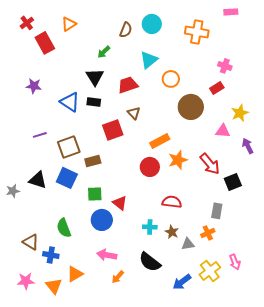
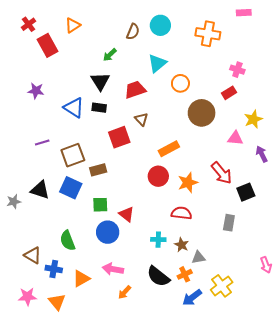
orange star: (178, 160) -> (188, 183), moved
orange cross: (208, 233) -> (185, 274), moved
pink arrow: (235, 262) -> (266, 265), moved
orange triangle: (75, 274) -> (81, 279), moved

